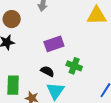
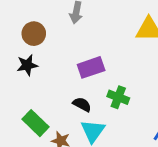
green rectangle: (13, 85) -> (35, 123), turned -48

